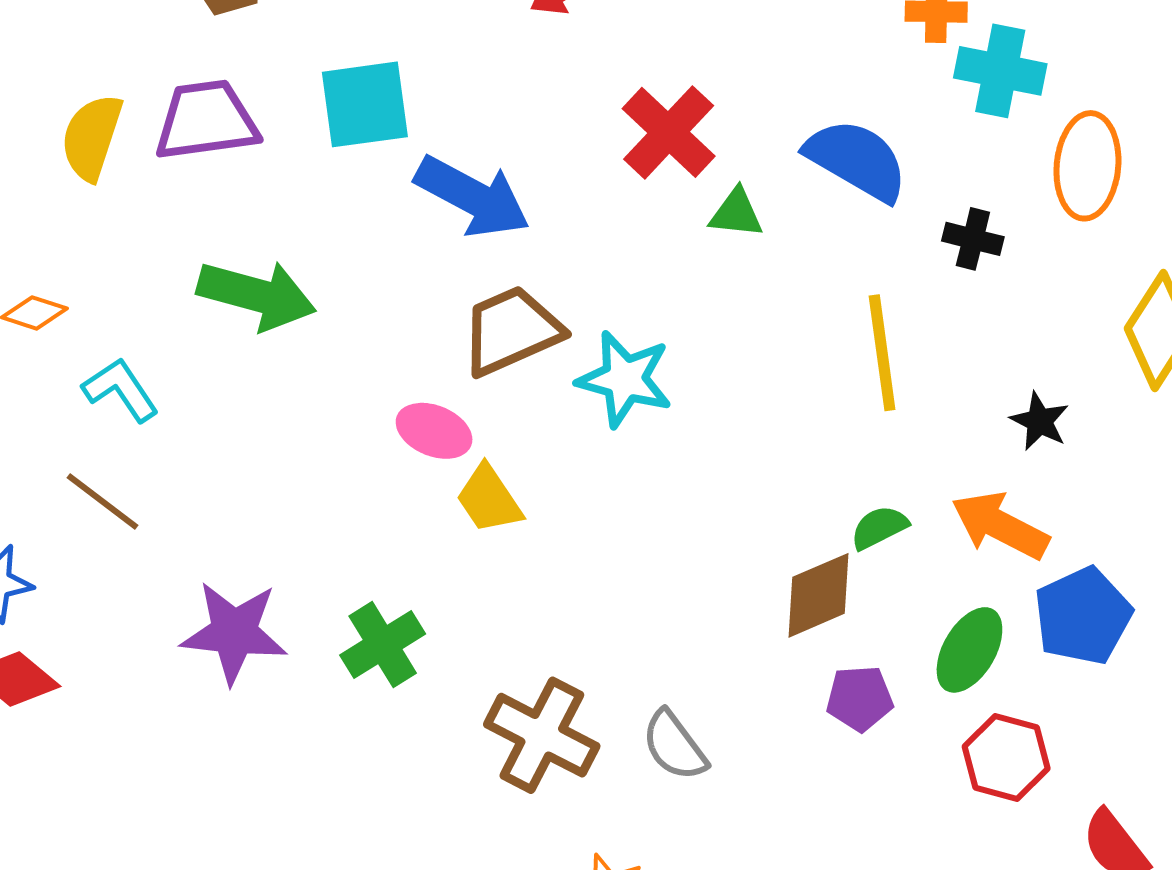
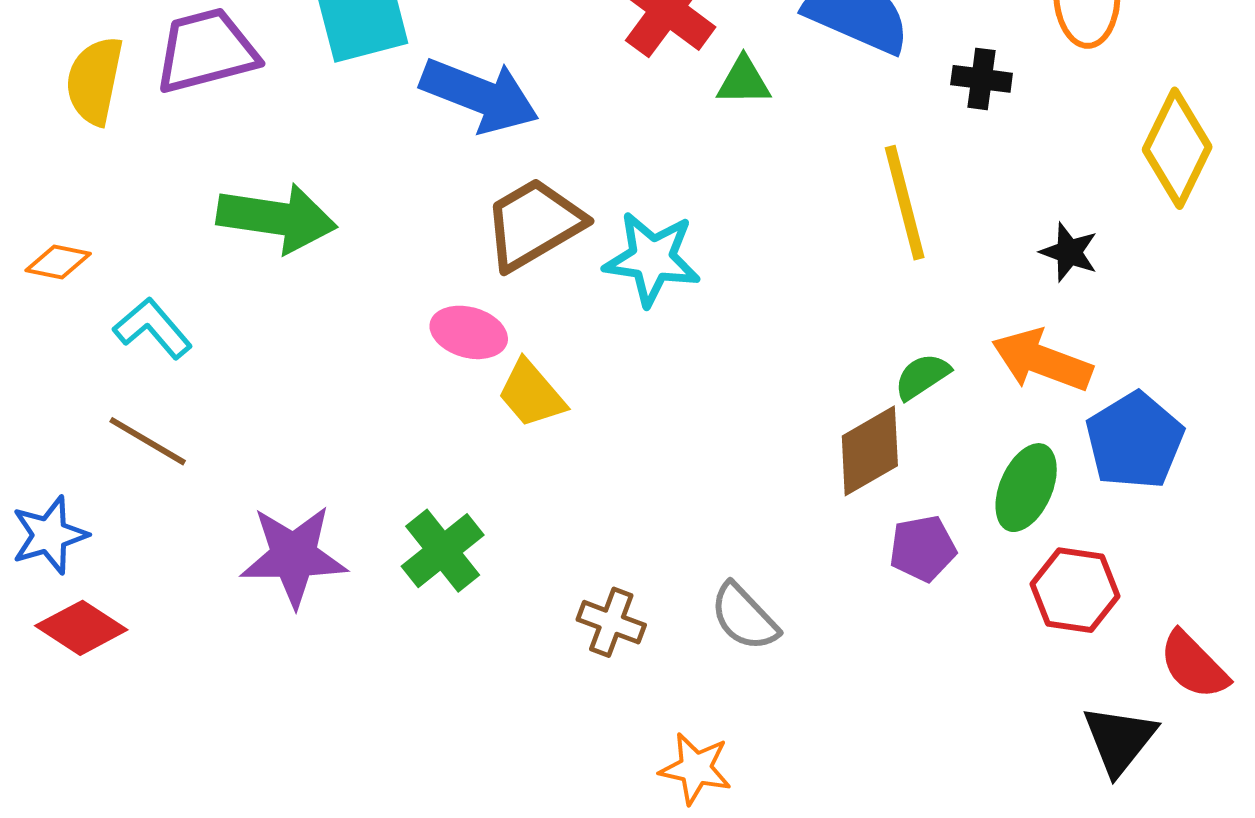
brown cross: (542, 735) -> (611, 622), size x0.6

